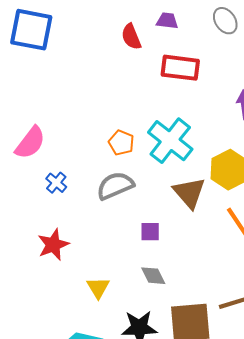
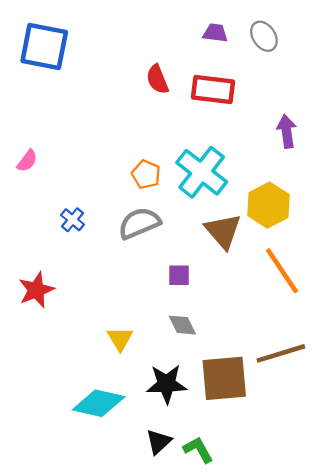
purple trapezoid: (167, 21) -> (215, 33), moved
red semicircle: (131, 37) -> (157, 79), moved
pink semicircle: (30, 143) -> (27, 161), moved, size x0.6
red star: (53, 245) -> (36, 290), moved

